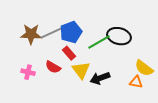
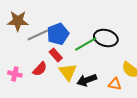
brown star: (31, 34) -> (18, 21), moved
red semicircle: (53, 67) -> (40, 69), turned -77
orange triangle: (136, 82) -> (115, 84), moved

